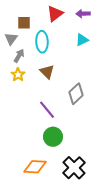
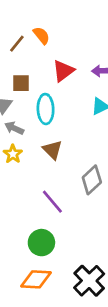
gray arrow: (19, 56) -> (14, 128), turned -96
green circle: (53, 137) -> (41, 243), moved

